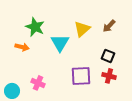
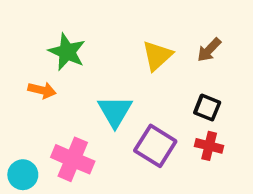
cyan triangle: (60, 43) -> (115, 111), moved
purple square: (81, 76) -> (155, 146), turned 35
pink cross: (38, 83) -> (73, 159), size x1.5

